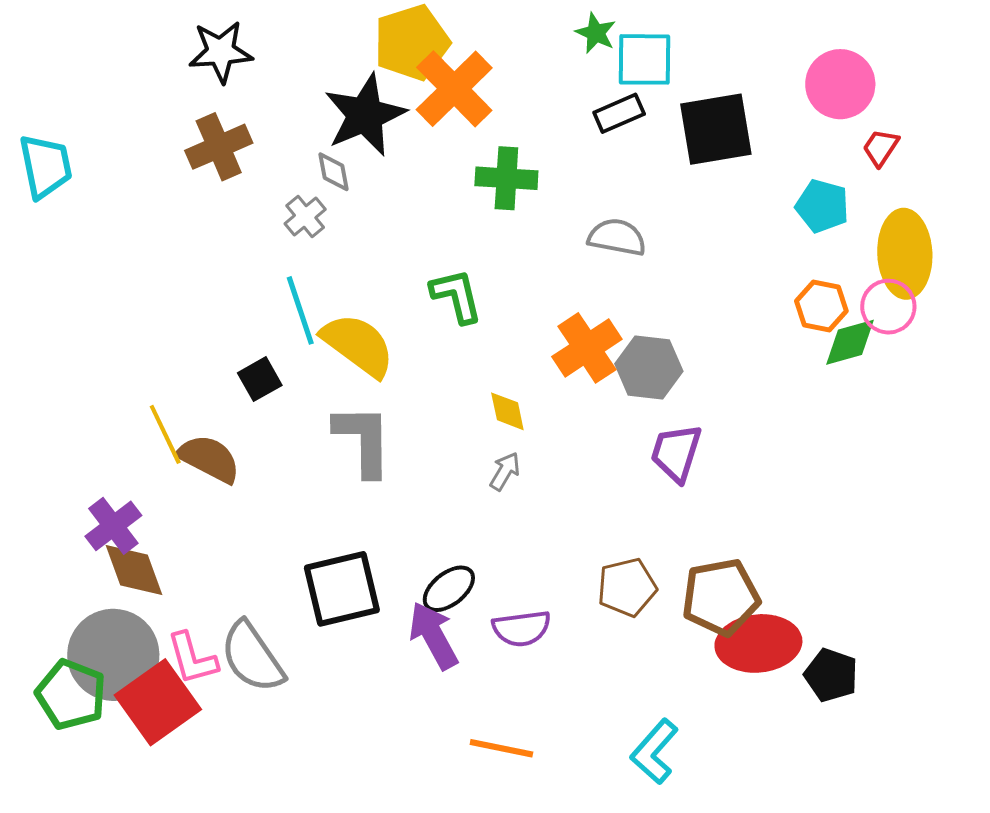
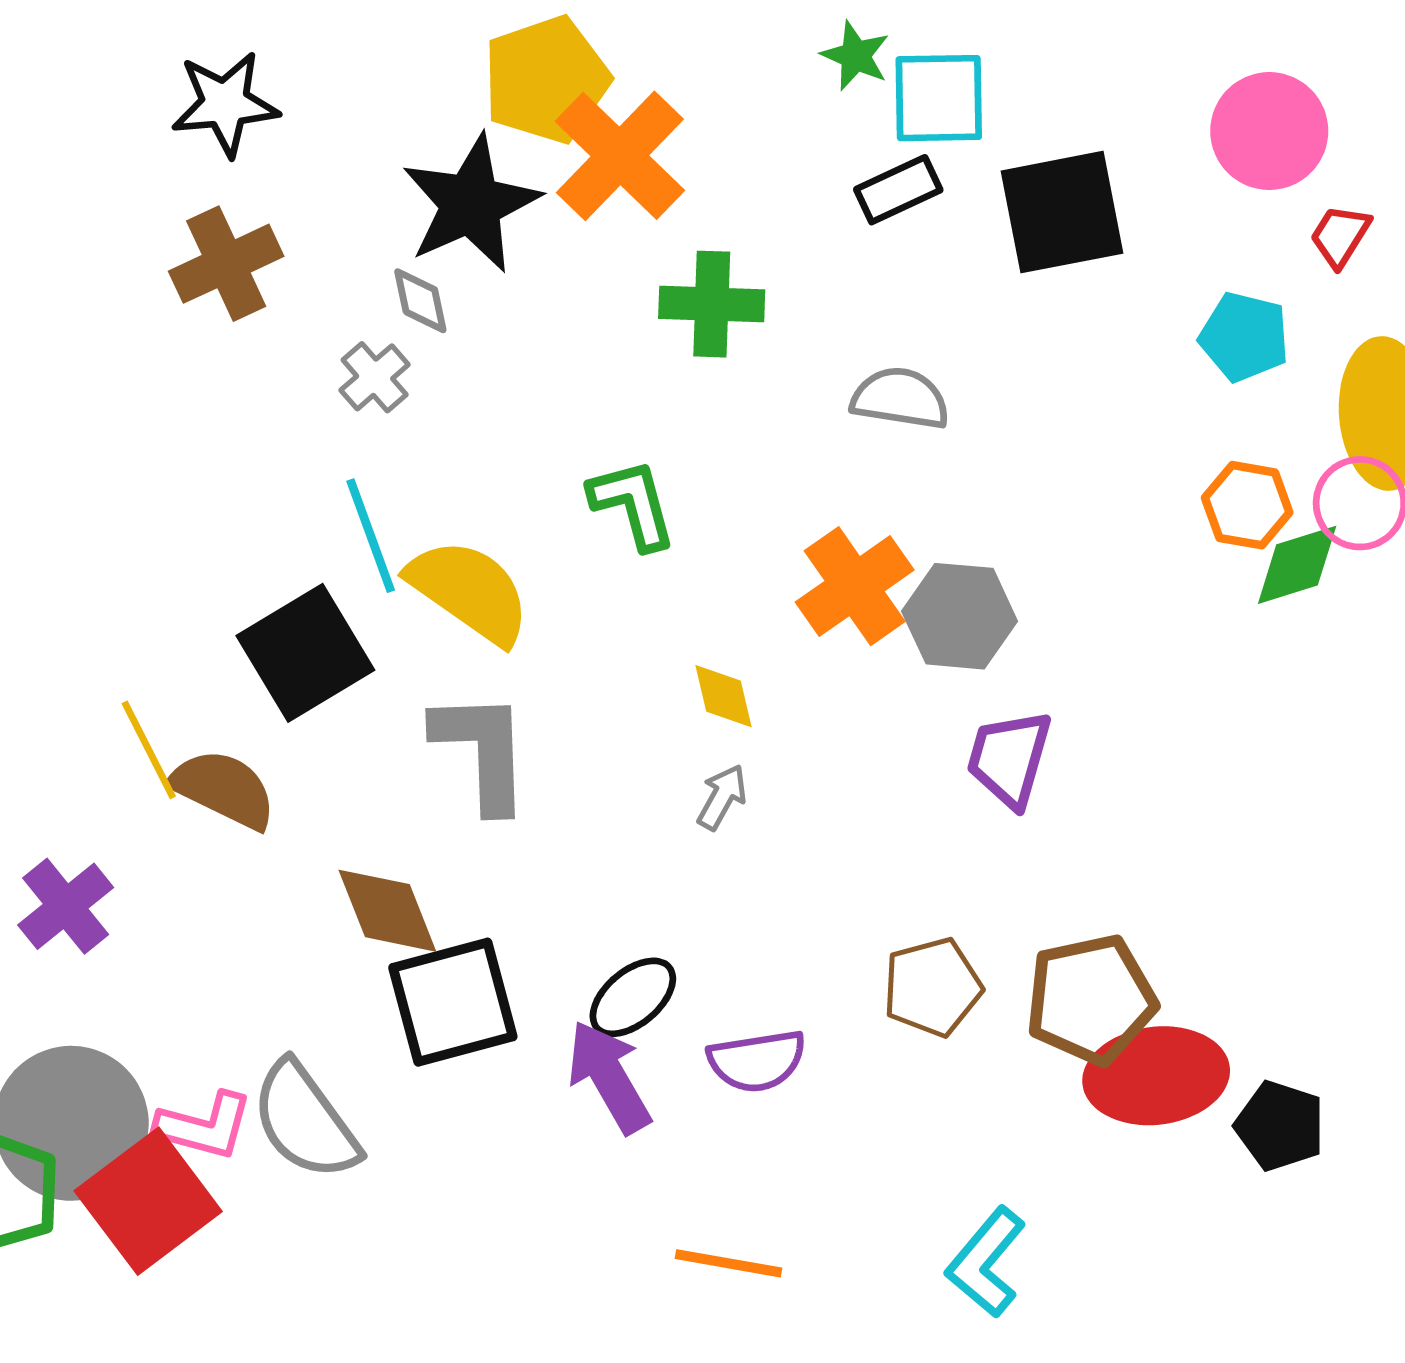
black square: (260, 379) -> (305, 653), size x1.8
brown diamond: (134, 570) -> (387, 911), moved
pink L-shape: (192, 659) -> (204, 1126), turned -58

